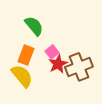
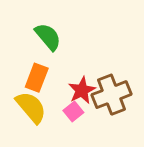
pink square: (52, 52) -> (73, 112), moved

